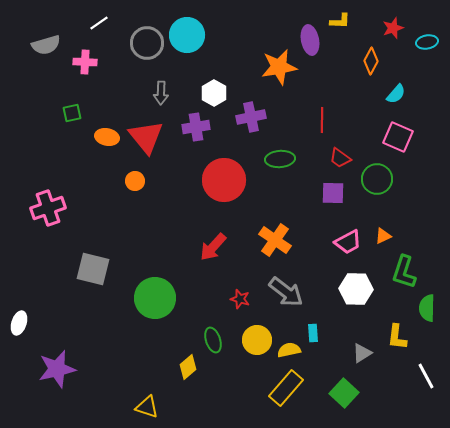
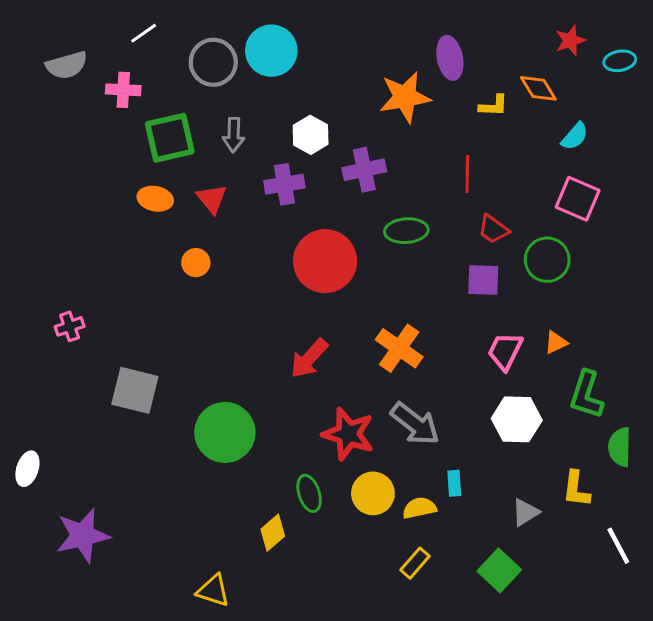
yellow L-shape: (340, 21) -> (493, 106), moved
orange diamond: (371, 61) -> (538, 88), turned -60
green square: (72, 113) -> (170, 138), moved, size x1.8
red triangle: (146, 137) -> (212, 199), size x0.6
pink cross: (48, 208) -> (70, 326), moved, size x0.6
pink trapezoid: (348, 242) -> (505, 351), turned 144
red star: (240, 299) -> (348, 434), size x1.8
yellow rectangle: (286, 388) -> (415, 563), size x0.6

